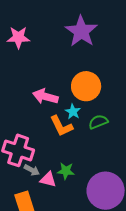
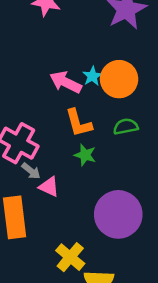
cyan star: (73, 112) -> (92, 76), moved
green star: (66, 171) -> (85, 155), moved

